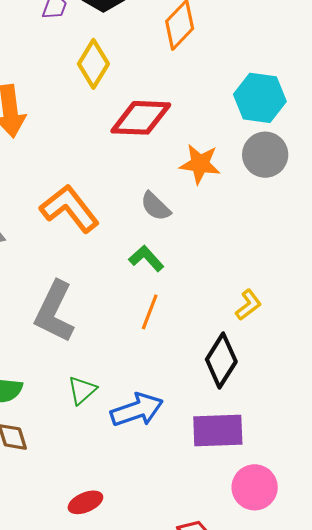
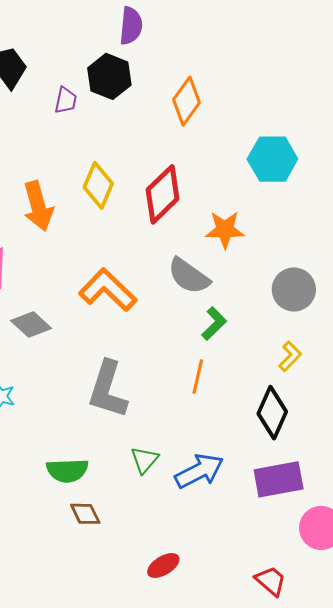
yellow diamond: (93, 64) -> (98, 185), moved
red diamond: (141, 118) -> (163, 194), turned -38
gray circle: (265, 155) -> (294, 290), moved
gray semicircle: (155, 206) -> (189, 276), size x1.4
green L-shape: (146, 258) -> (214, 323), moved, turned 96

